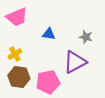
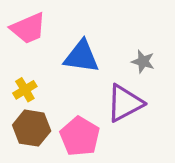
blue triangle: (49, 34) -> (81, 57), size x1.6
pink pentagon: (48, 82) -> (80, 136), turned -30

